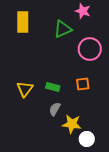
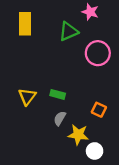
orange square: (83, 84) -> (99, 110), moved, turned 32

